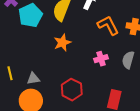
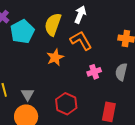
orange L-shape: (108, 25) -> (81, 41), moved
gray triangle: (33, 79) -> (28, 94), turned -48

